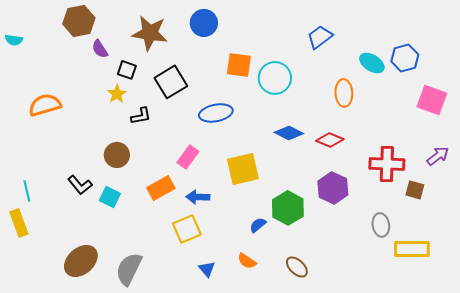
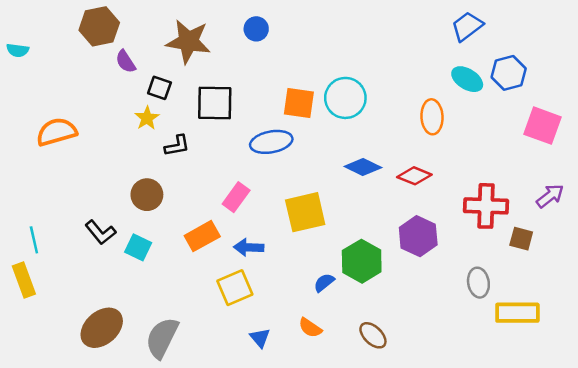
blue circle: (204, 23) -> (256, 29), size x0.7
blue trapezoid: (320, 37) -> (467, 26), moved
orange square: (239, 65) -> (299, 103), moved
black square: (171, 82) -> (215, 103), turned 32

